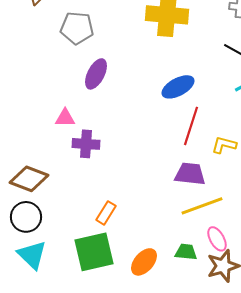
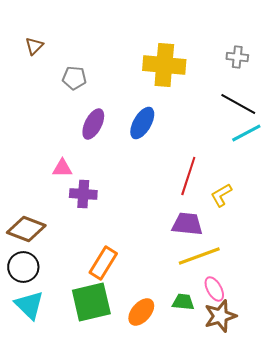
gray pentagon: (77, 28) -> (74, 78), size x0.7
blue ellipse: (178, 87) -> (142, 123), moved, turned -32
yellow L-shape: (224, 145) -> (221, 195), turned -45
orange rectangle: (106, 213) -> (103, 263), size x1.4

